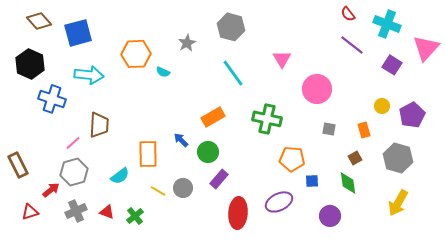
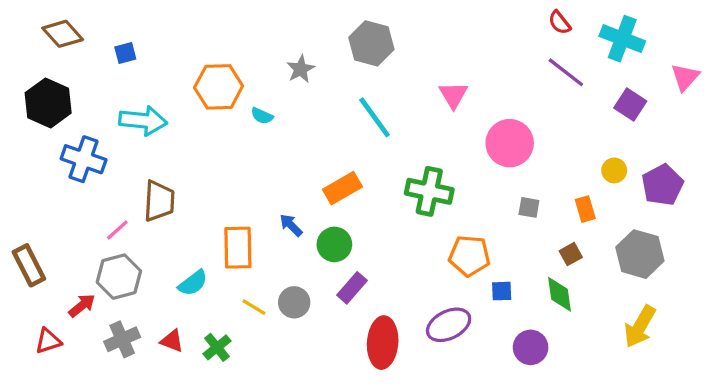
blue square: (78, 33) -> (125, 53), size x0.5
pink triangle: (426, 48) -> (685, 77), size x0.7

